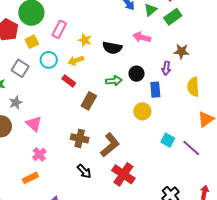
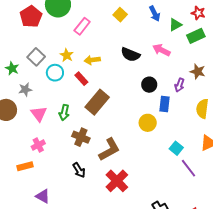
yellow star: (85, 40) -> (67, 55), moved
yellow square: (32, 42) -> (120, 15), moved, turned -32
cyan circle: (49, 60) -> (55, 73), moved
green arrow: (114, 81) -> (64, 112), moved, turned 98
brown rectangle: (89, 101) -> (97, 102), size x1.4
cyan square: (168, 140) -> (176, 148), moved

